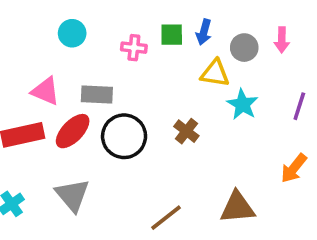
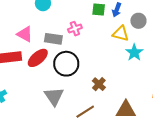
pink cross: (134, 48) -> (75, 29), moved, turned -32
brown cross: (186, 131) -> (99, 84), moved
gray triangle: (72, 195) -> (54, 96), moved

